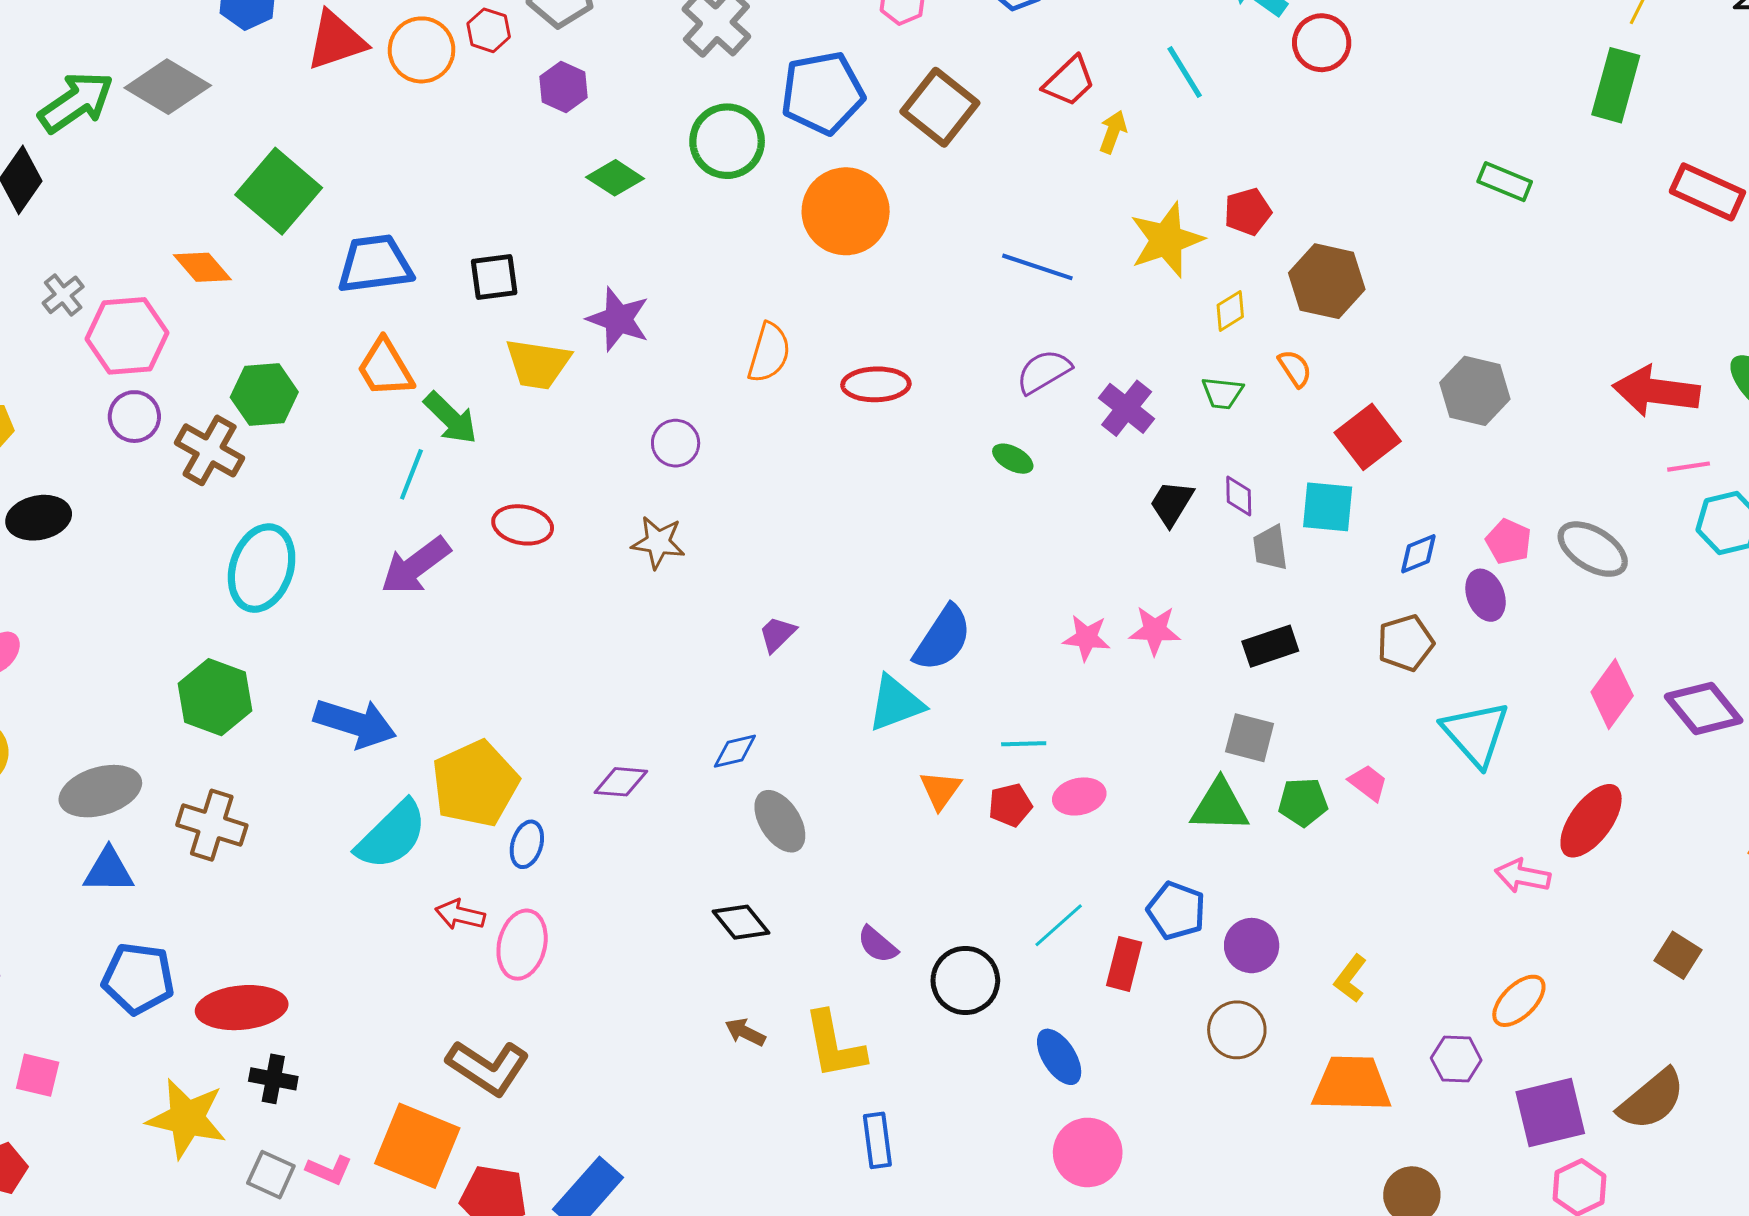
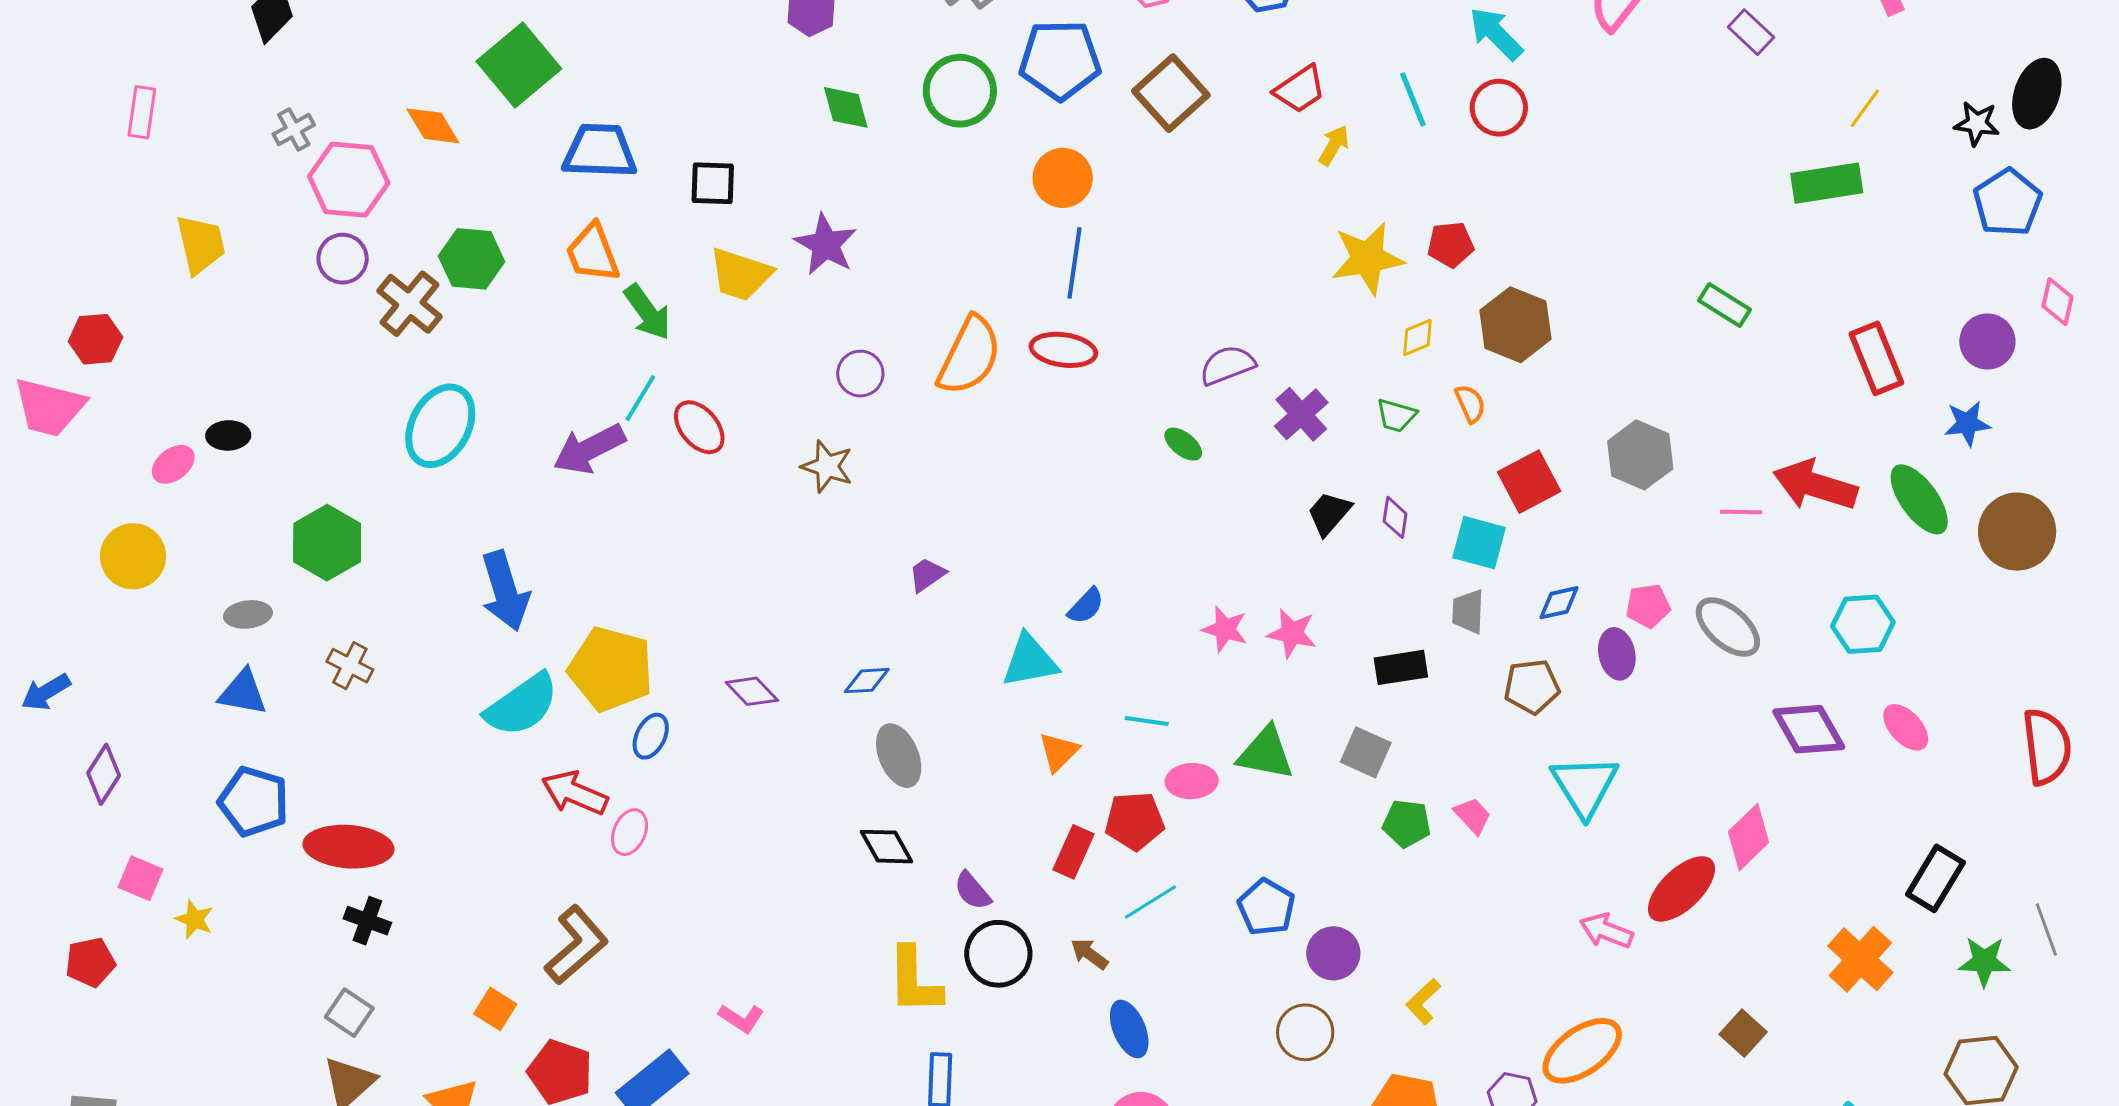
red circle: (1322, 43) -> (1499, 108), moved
green rectangle: (1616, 85) -> (1827, 183), turned 56
green diamond: (615, 178) -> (846, 107), turned 32
green rectangle: (1505, 182) -> (1724, 305), moved
red rectangle: (1707, 192) -> (1876, 358), moved, turned 34
orange circle: (846, 211) -> (1063, 178), size x0.7
blue line: (1037, 267) -> (1075, 263), moved, turned 70
orange semicircle: (769, 353) -> (969, 356), moved, size x1.4
pink line: (1689, 467) -> (1741, 512), moved
cyan line: (411, 474) -> (640, 398), moved
black ellipse: (39, 518) -> (228, 435), moved, size x0.7
red ellipse: (523, 525) -> (699, 427), turned 30
pink pentagon: (1509, 542) -> (1648, 606), turned 30
gray trapezoid: (1270, 548) -> (1468, 612), moved
blue semicircle: (943, 638) -> (1086, 606), size x0.6
pink diamond: (1612, 694) -> (1749, 837), moved
green hexagon: (215, 697) -> (327, 543), moved
purple diamond: (1704, 708) -> (1809, 729), moved
blue arrow: (355, 723) -> (505, 591), turned 46
purple diamond: (621, 782) -> (752, 691), turned 32
yellow pentagon: (475, 784) -> (611, 669), turned 30
gray ellipse: (100, 791) -> (248, 614), size x0.6
red pentagon: (1010, 805) -> (1135, 821), moved, size x1.4
green triangle: (1220, 806) -> (1266, 753), moved
brown cross: (212, 825) -> (350, 666), size x0.7
red arrow: (460, 915) -> (575, 793), size x1.4
black diamond: (741, 922) -> (887, 847), moved
pink ellipse: (522, 945) -> (630, 832), size x0.7
red rectangle: (1124, 964) -> (1074, 852), moved
black circle: (965, 980) -> (998, 954), moved
orange ellipse: (1519, 1001) -> (1582, 1051), size x1.4
brown arrow: (745, 1032) -> (1089, 954), moved
brown L-shape: (488, 1067) -> (576, 945), turned -84
yellow star: (187, 1118) -> (194, 919), moved, size x0.5
orange square: (417, 1146) -> (495, 1009), size x0.5
pink L-shape: (329, 1170) -> (741, 1018), moved

